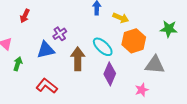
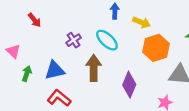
red arrow: (25, 16) -> (35, 20), turned -64
cyan ellipse: (103, 47) -> (107, 40), moved
blue triangle: (46, 50) -> (55, 70), moved

